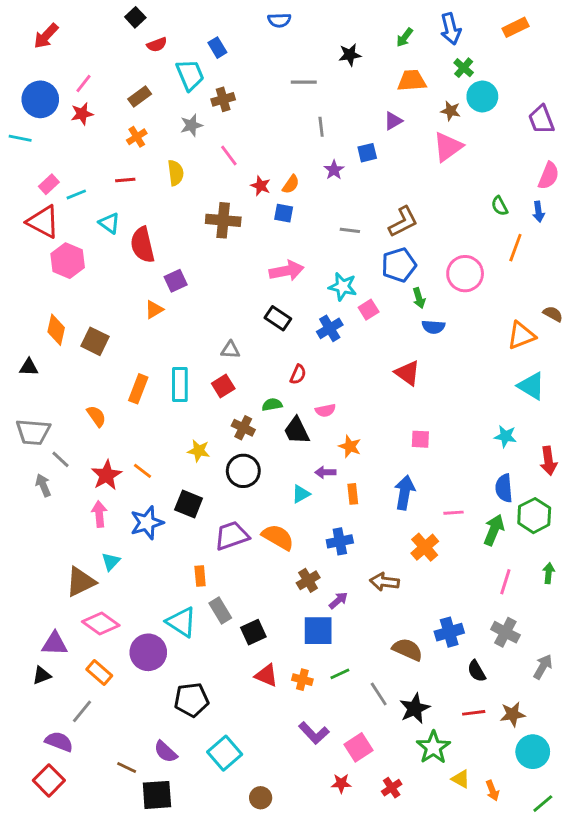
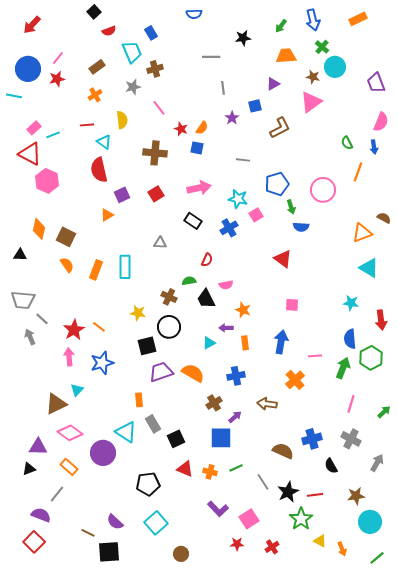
brown L-shape: (403, 222) -> (280, 128), moved
cyan triangle: (109, 223) -> (104, 142), moved
red square: (223, 386) -> (156, 194), moved
orange semicircle: (96, 416) -> (67, 265), moved
black square: (189, 504) -> (147, 346), moved, turned -36
green arrow: (549, 573) -> (384, 412), moved, turned 40
black pentagon: (191, 700) -> (148, 484), moved
red line: (474, 713) -> (315, 495), moved

